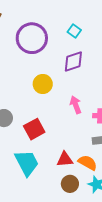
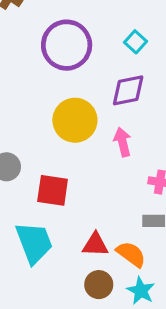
yellow circle: (43, 84) -> (75, 120), size x1.4
pink arrow: (76, 105) -> (123, 142), moved
red square: (34, 129) -> (53, 190), turned 30

